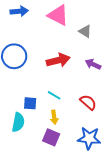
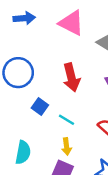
red arrow: (58, 60) -> (71, 77), turned 90
blue square: (30, 103) -> (40, 107), moved, turned 32

